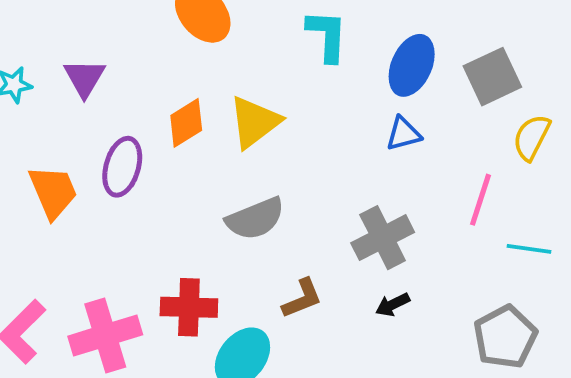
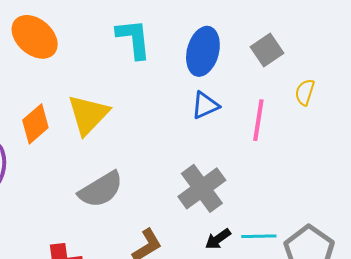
gray square: (492, 77) -> (267, 50), size x0.7
yellow semicircle: (532, 137) -> (305, 92), size x0.7
pink line: (480, 200) -> (258, 120), moved
cyan line: (529, 249) -> (259, 236), moved

